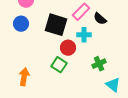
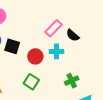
black square: (56, 25) -> (12, 46), moved, size x0.7
red circle: (68, 48) -> (35, 56), moved

